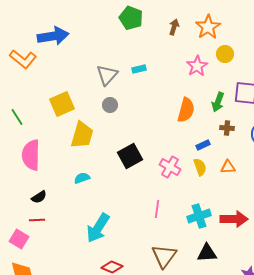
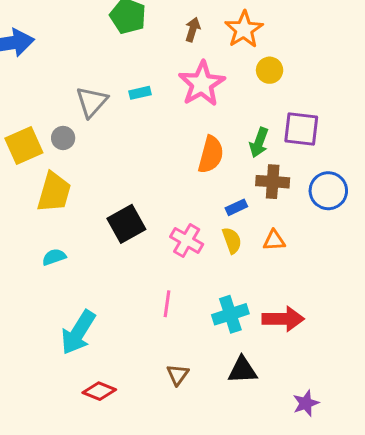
pink star: (197, 66) -> (202, 84), moved, size x1.4
gray circle: (110, 105) -> (63, 138), moved
brown cross: (227, 128) -> (273, 182), size x1.5
brown triangle: (164, 256) -> (178, 375), size x0.6

